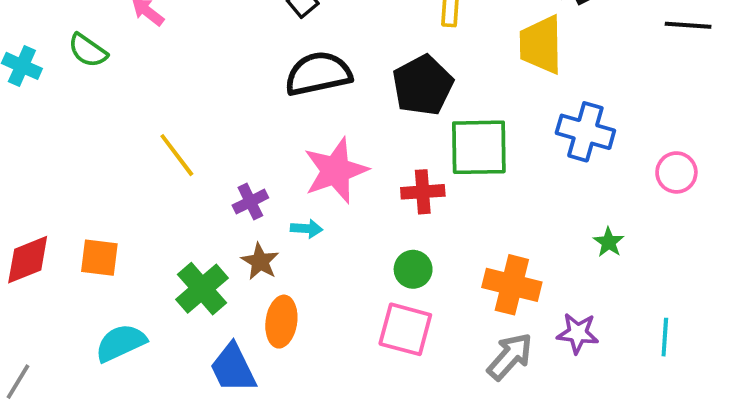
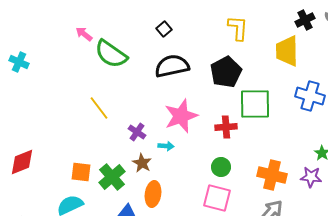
green semicircle: (88, 50) -> (111, 54), moved, size x1.6
purple cross: (250, 202) -> (137, 132), turned -30
orange square: (99, 258) -> (81, 172), moved
purple star: (578, 333) -> (311, 177), moved

